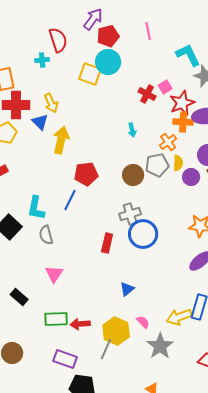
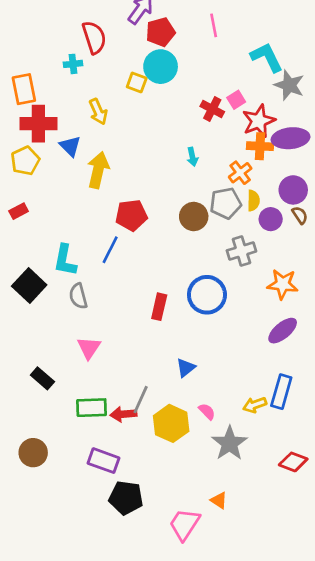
yellow square: (90, 74) -> (137, 82), size x0.7
yellow arrow: (51, 103) -> (98, 112), moved
gray cross: (130, 214) -> (241, 251), moved
yellow arrow: (179, 317) -> (255, 405), size x0.7
gray line: (106, 349) -> (141, 400), moved

